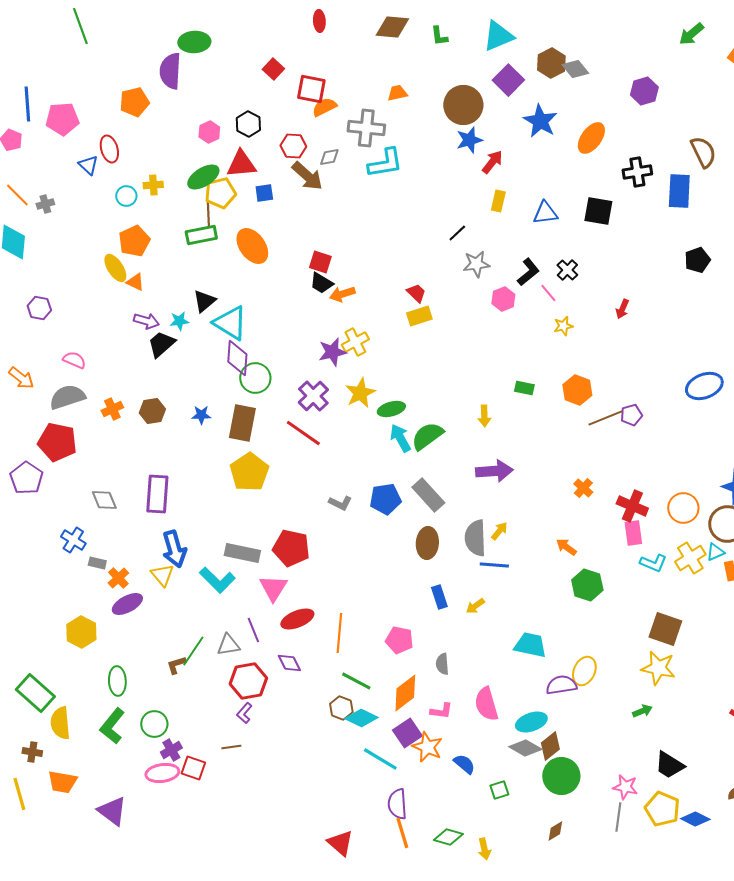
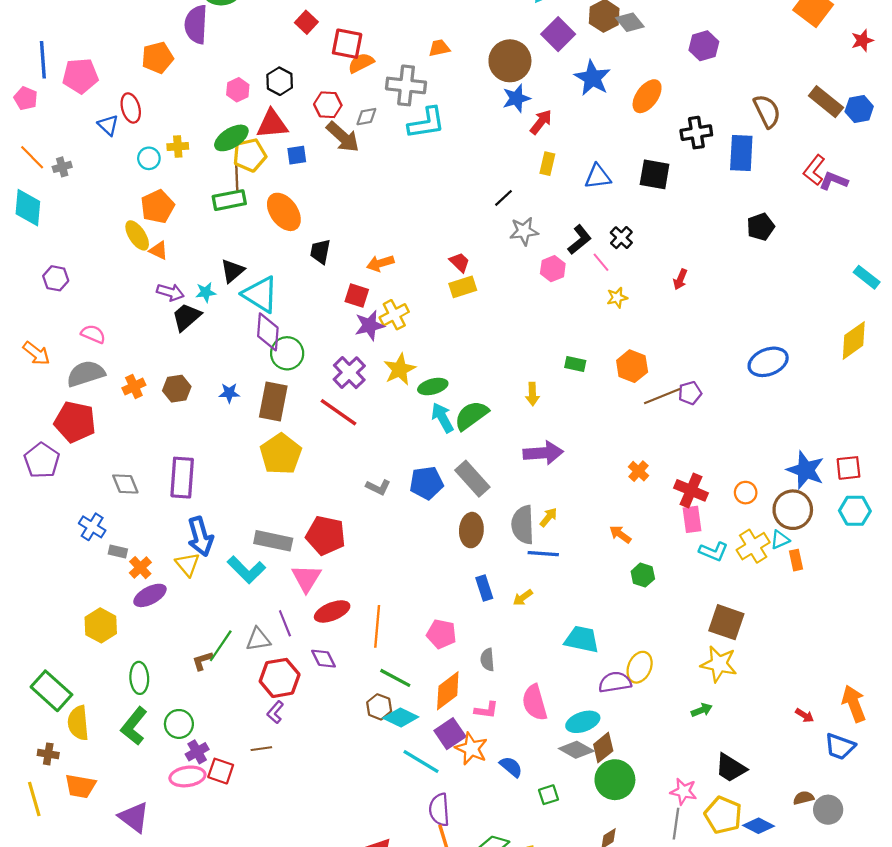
red square: (320, 262) -> (357, 295), moved
black trapezoid: (321, 283) -> (320, 252), moved, turned 70
orange circle: (683, 508) -> (746, 493), size x0.7
green hexagon: (587, 585) -> (643, 575), size x0.7

